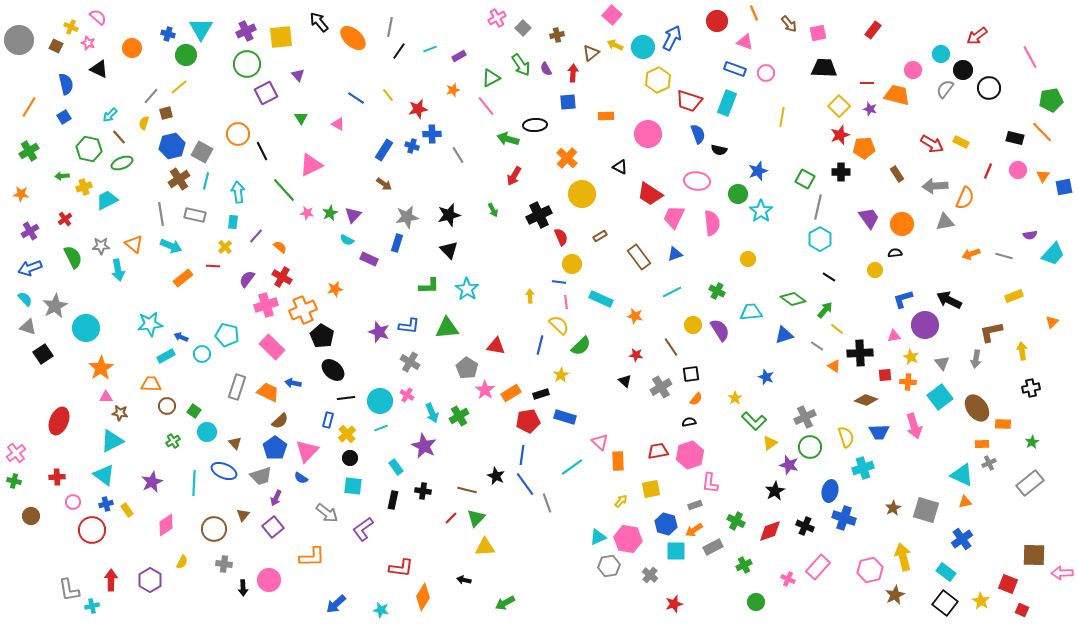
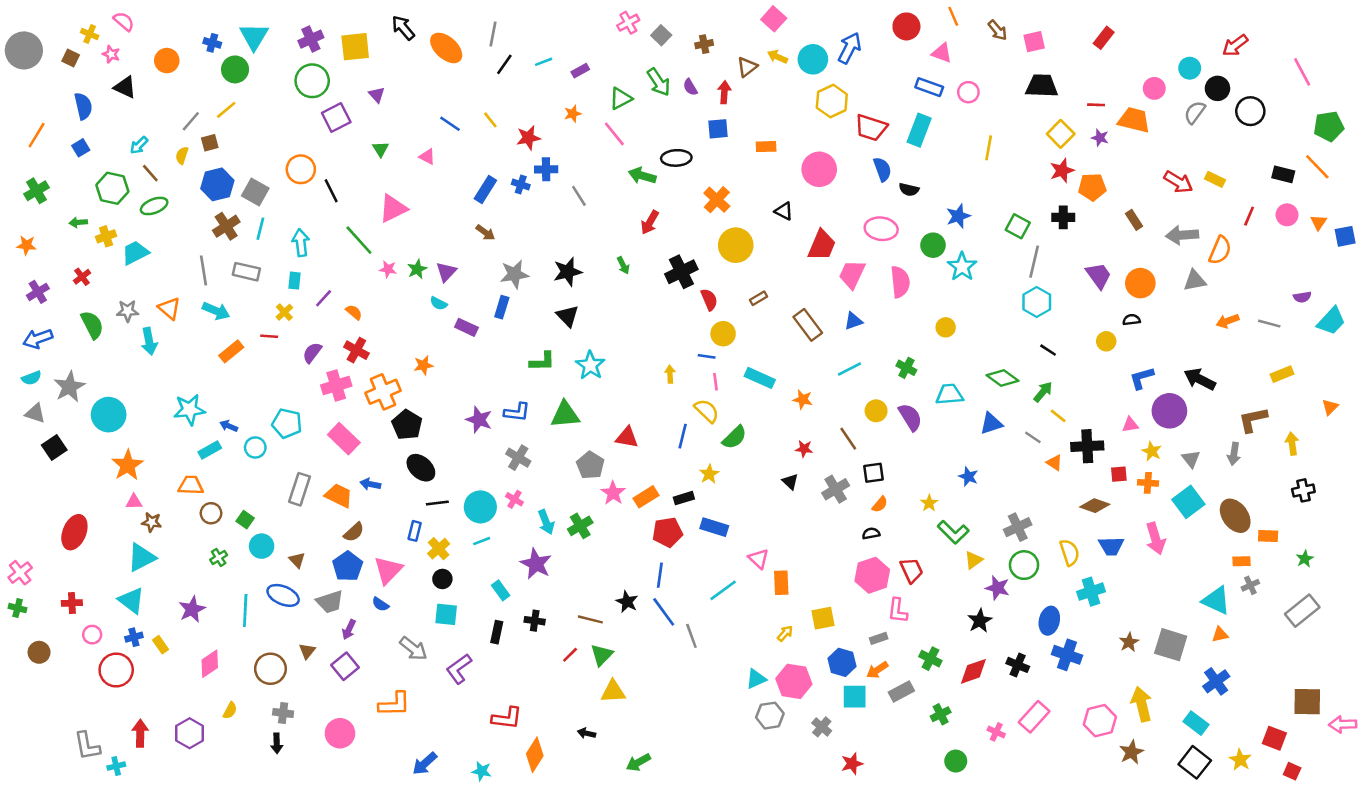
red trapezoid: (650, 194) -> (822, 245), turned -100
cyan semicircle: (25, 299) -> (31, 378), turned 112
red trapezoid: (658, 451) -> (911, 570), moved, turned 75
black arrow: (243, 588) -> (277, 743), moved

